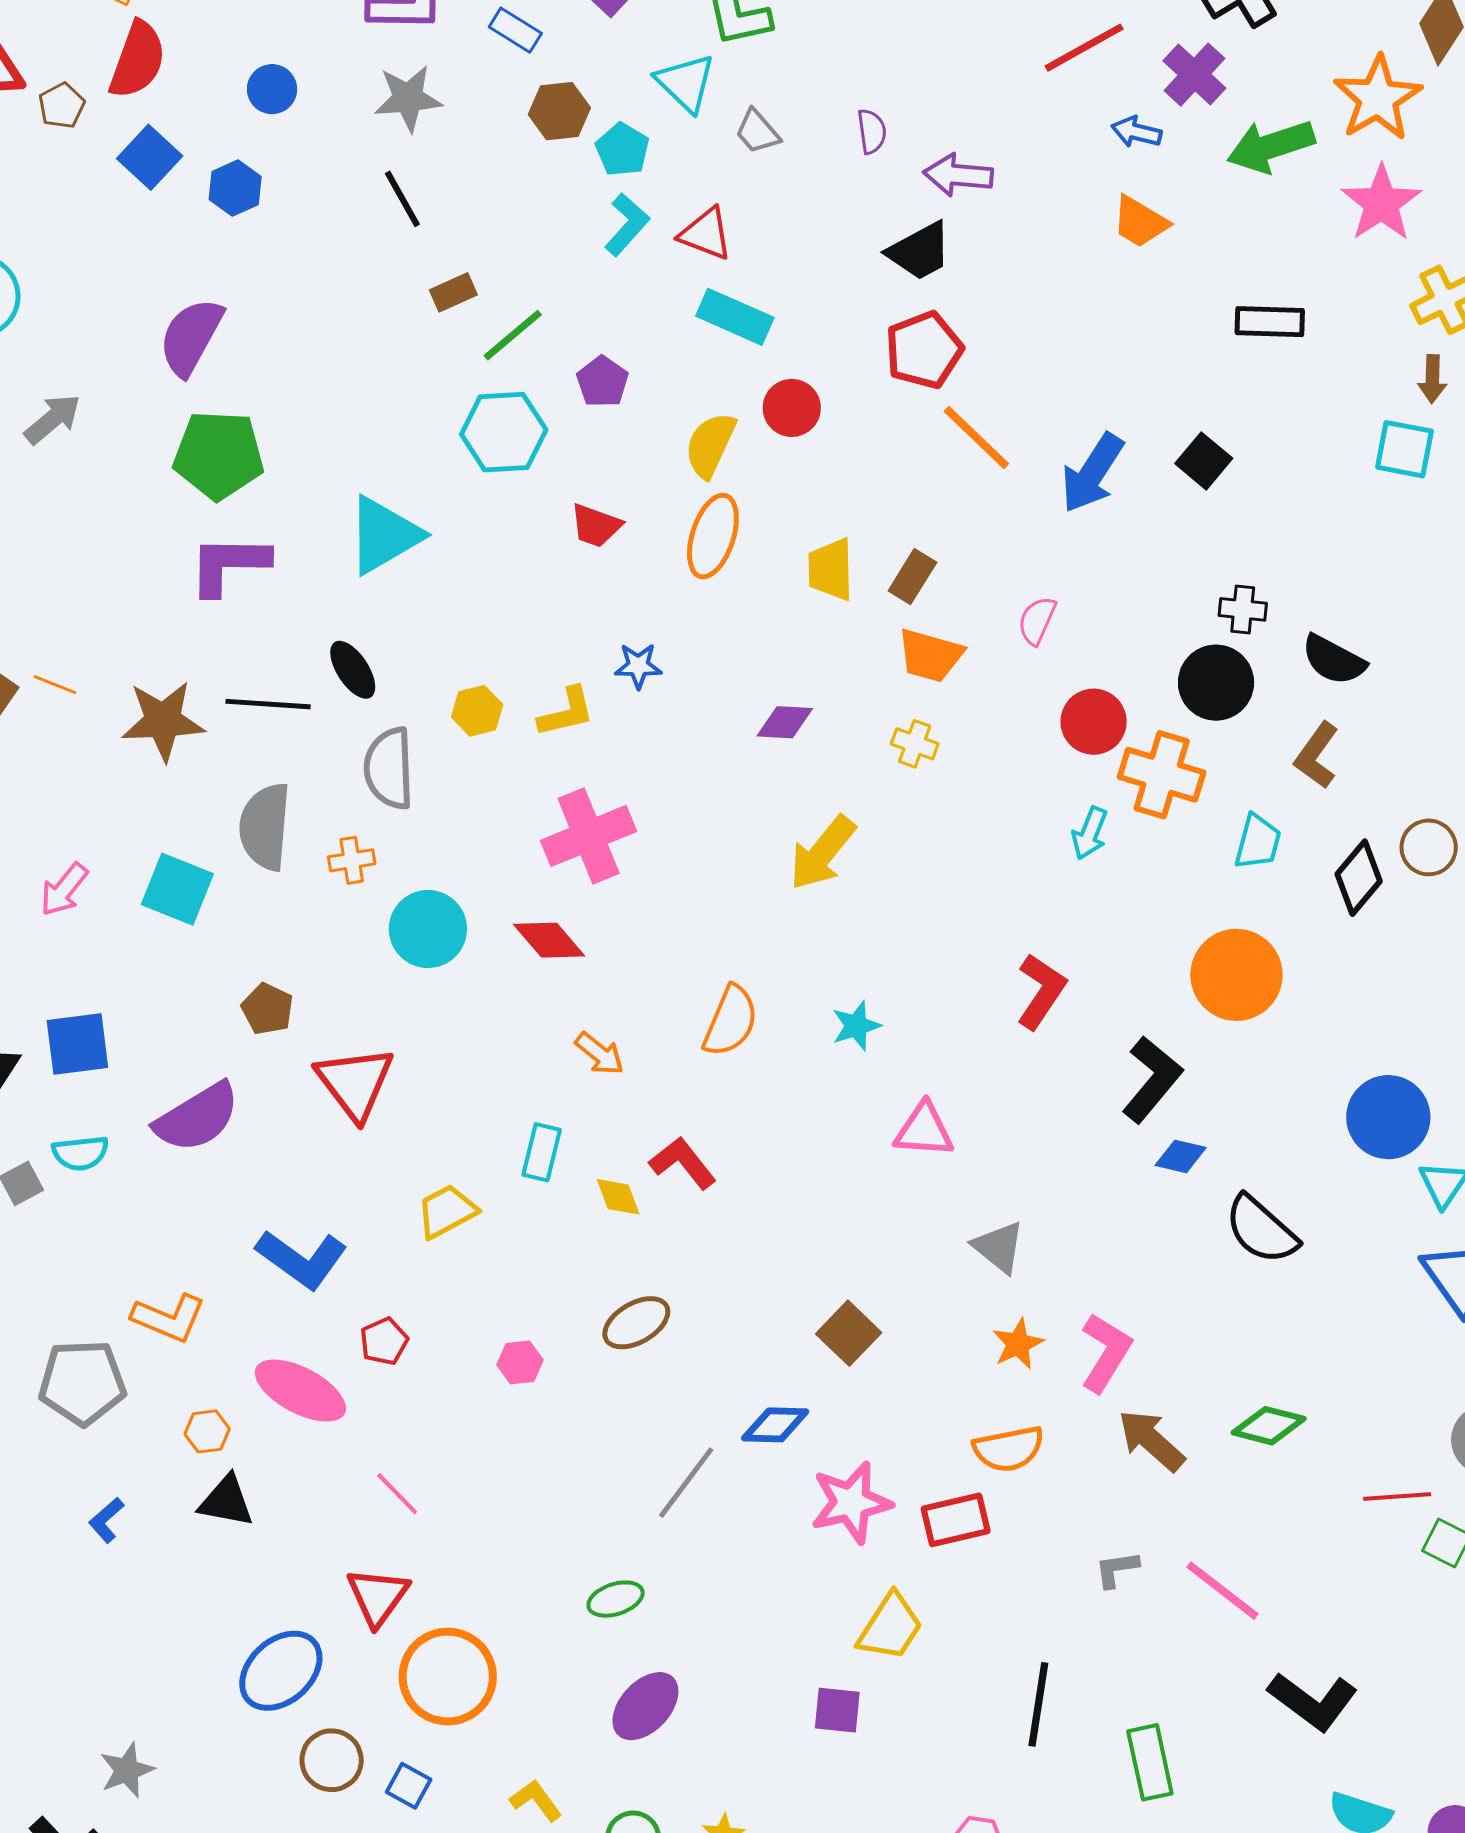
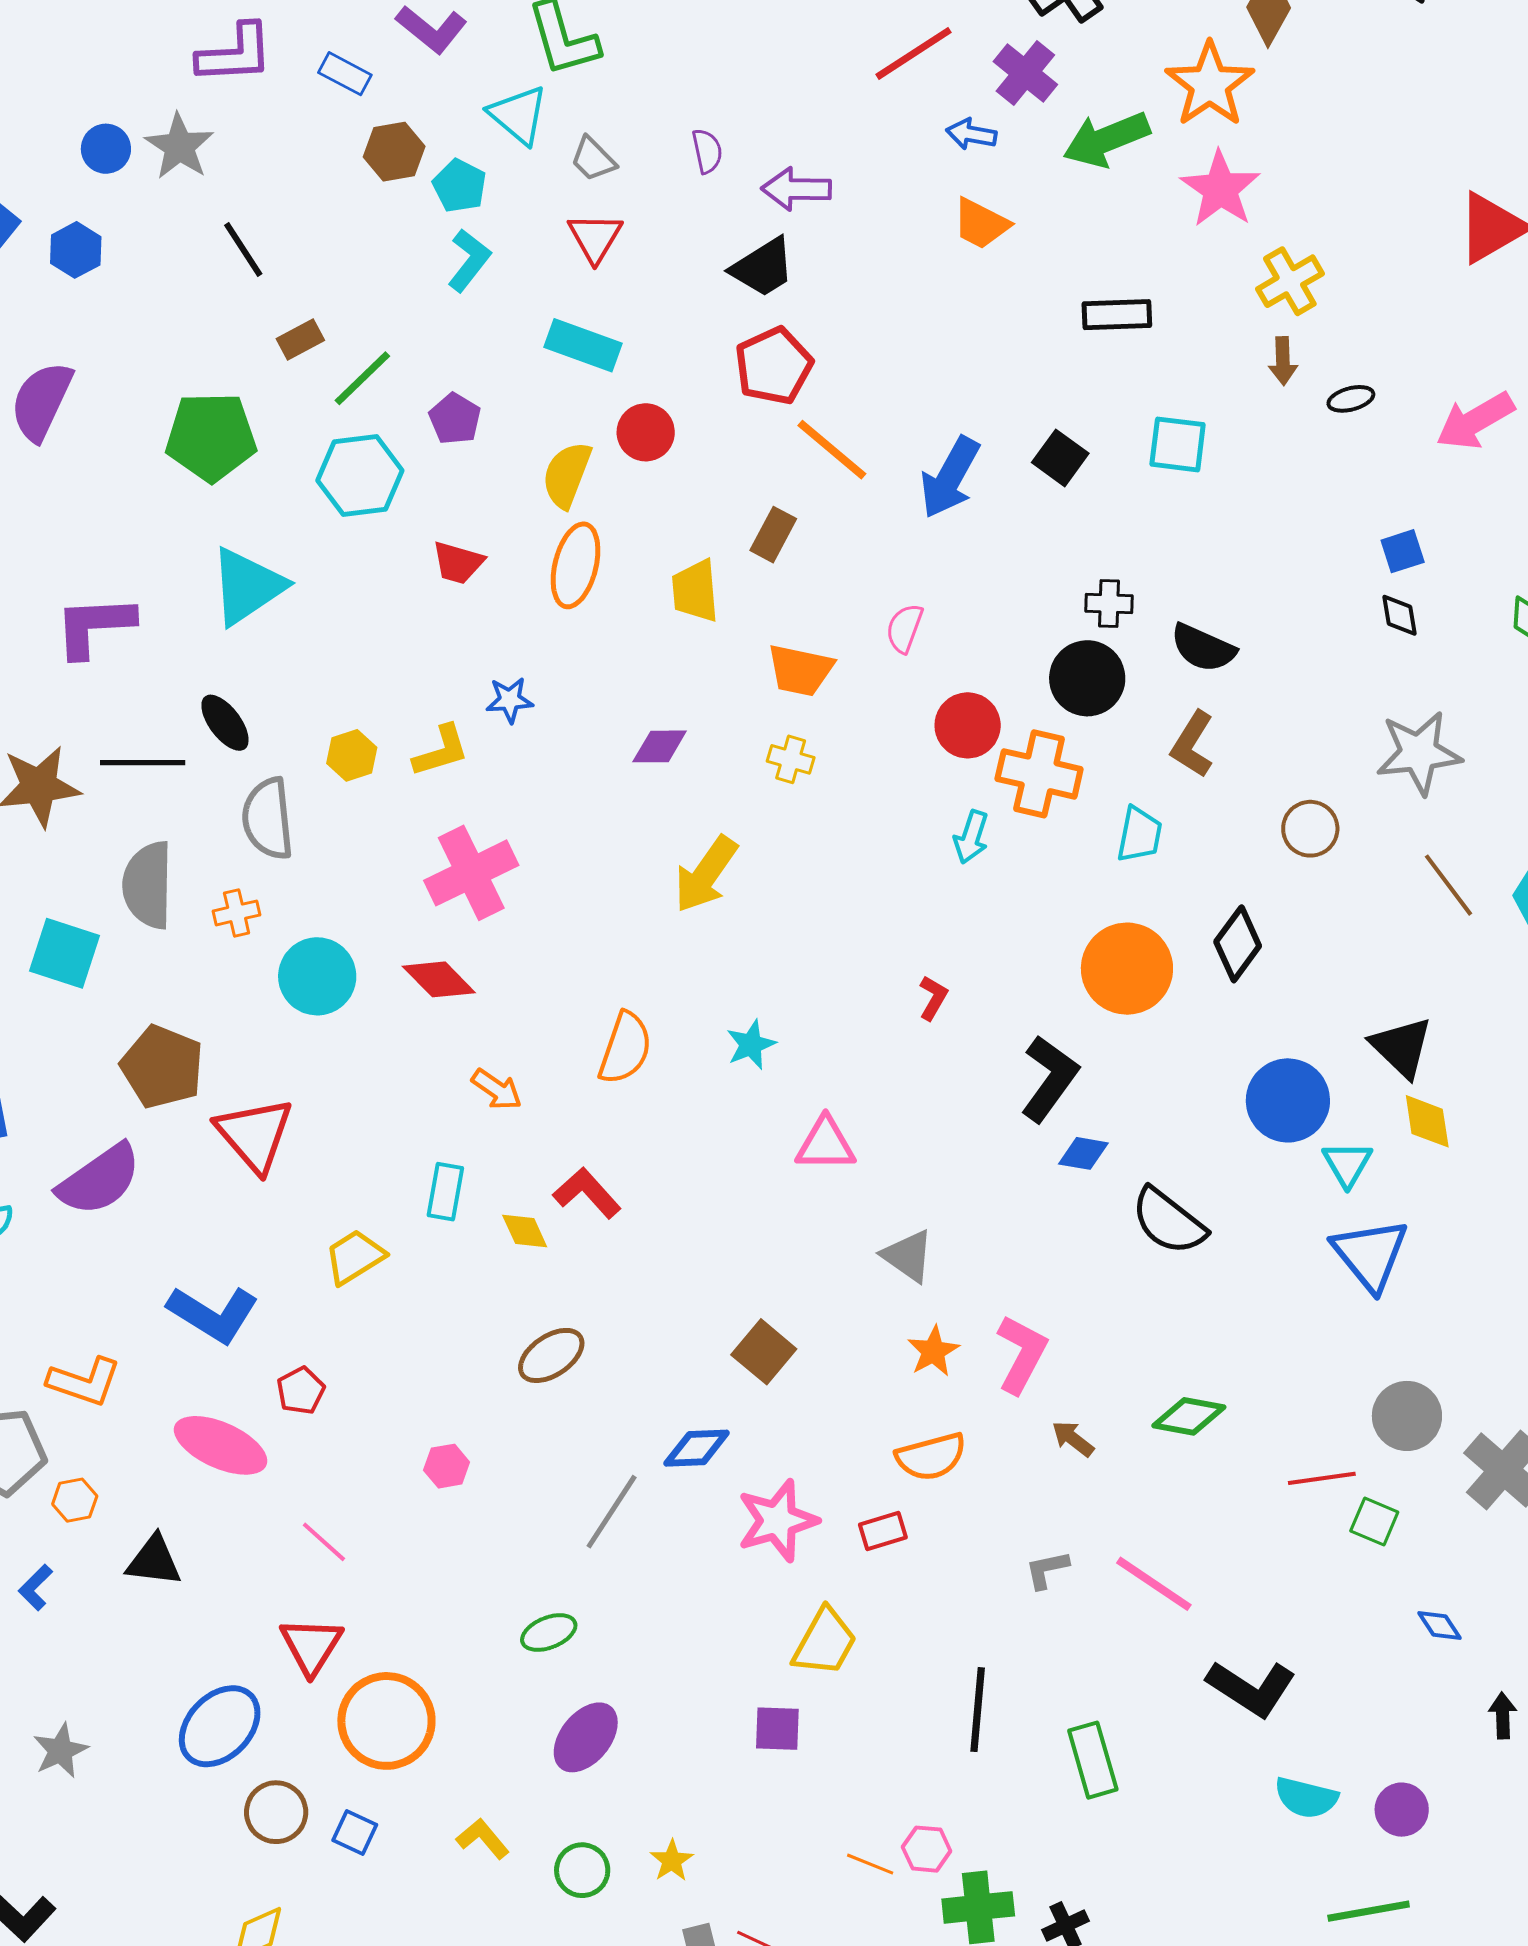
gray star: (408, 98) -> (179, 146), moved, turned -30
red triangle: (706, 234) -> (595, 237), moved, turned 44
cyan square: (1404, 449) -> (1178, 444), moved
green pentagon: (219, 455) -> (211, 437), moved
brown rectangle: (912, 577) -> (773, 535), moved
black diamond: (1359, 878) -> (1238, 944), moved
red L-shape: (1041, 991) -> (933, 998), size x0.6
brown pentagon: (267, 1009) -> (162, 1067), size x1.6
pink hexagon: (520, 1362) -> (447, 1466), moved
orange hexagon: (207, 1431) -> (75, 1500), moved
brown arrow: (1151, 1440) -> (1073, 1439), size x0.6
red rectangle: (956, 1520) -> (883, 1531), size x0.7
gray star: (127, 1770) -> (60, 1751), moved

